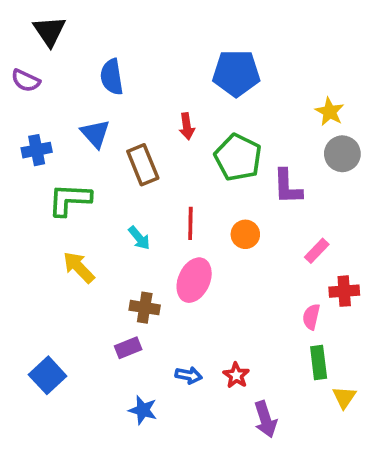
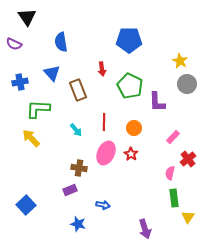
yellow arrow: (79, 267) -> (31, 138), moved
red cross: (344, 291) -> (188, 159), turned -35
red star: (236, 375) -> (131, 154), moved

